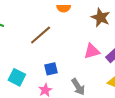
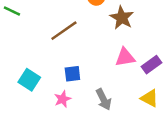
brown star: (101, 17) -> (122, 18), moved

